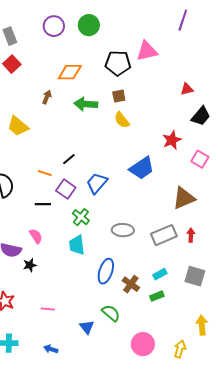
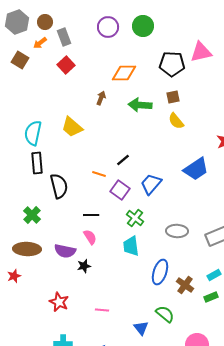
black line: (43, 204) -> (91, 215), moved

